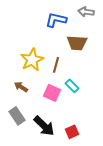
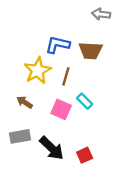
blue L-shape: (56, 20) -> (58, 45), moved
gray rectangle: (17, 116) -> (20, 136), turned -66

